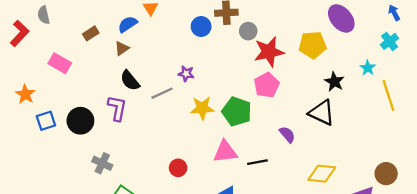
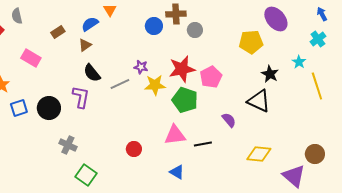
red star: (269, 52) -> (182, 69), moved
yellow star: (202, 108) -> (155, 85), moved

